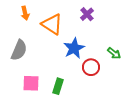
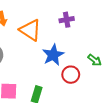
purple cross: (87, 14) -> (67, 20), turned 32

